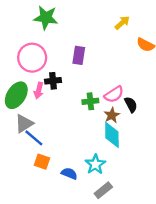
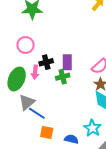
purple rectangle: (79, 55) -> (67, 62), moved
pink circle: (32, 58) -> (25, 45), size x0.7
green cross: (90, 101) -> (63, 77), moved

